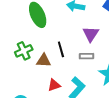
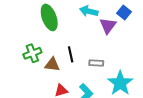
purple triangle: (91, 34) -> (108, 26), moved

